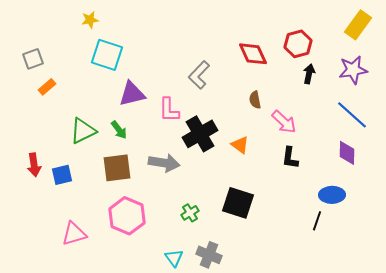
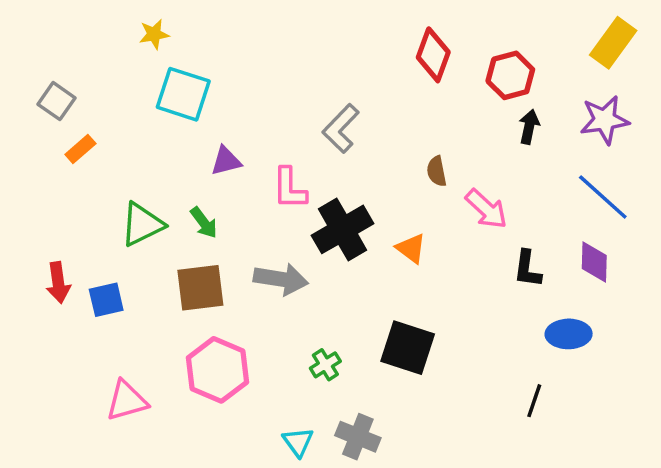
red diamond: (253, 54) -> (433, 55), moved, turned 44
gray square: (33, 59) -> (56, 101), turned -35
purple triangle: (132, 94) -> (226, 161), size x0.7
black L-shape: (290, 158) -> (527, 269), moved
black line: (317, 221) -> (534, 401), moved

